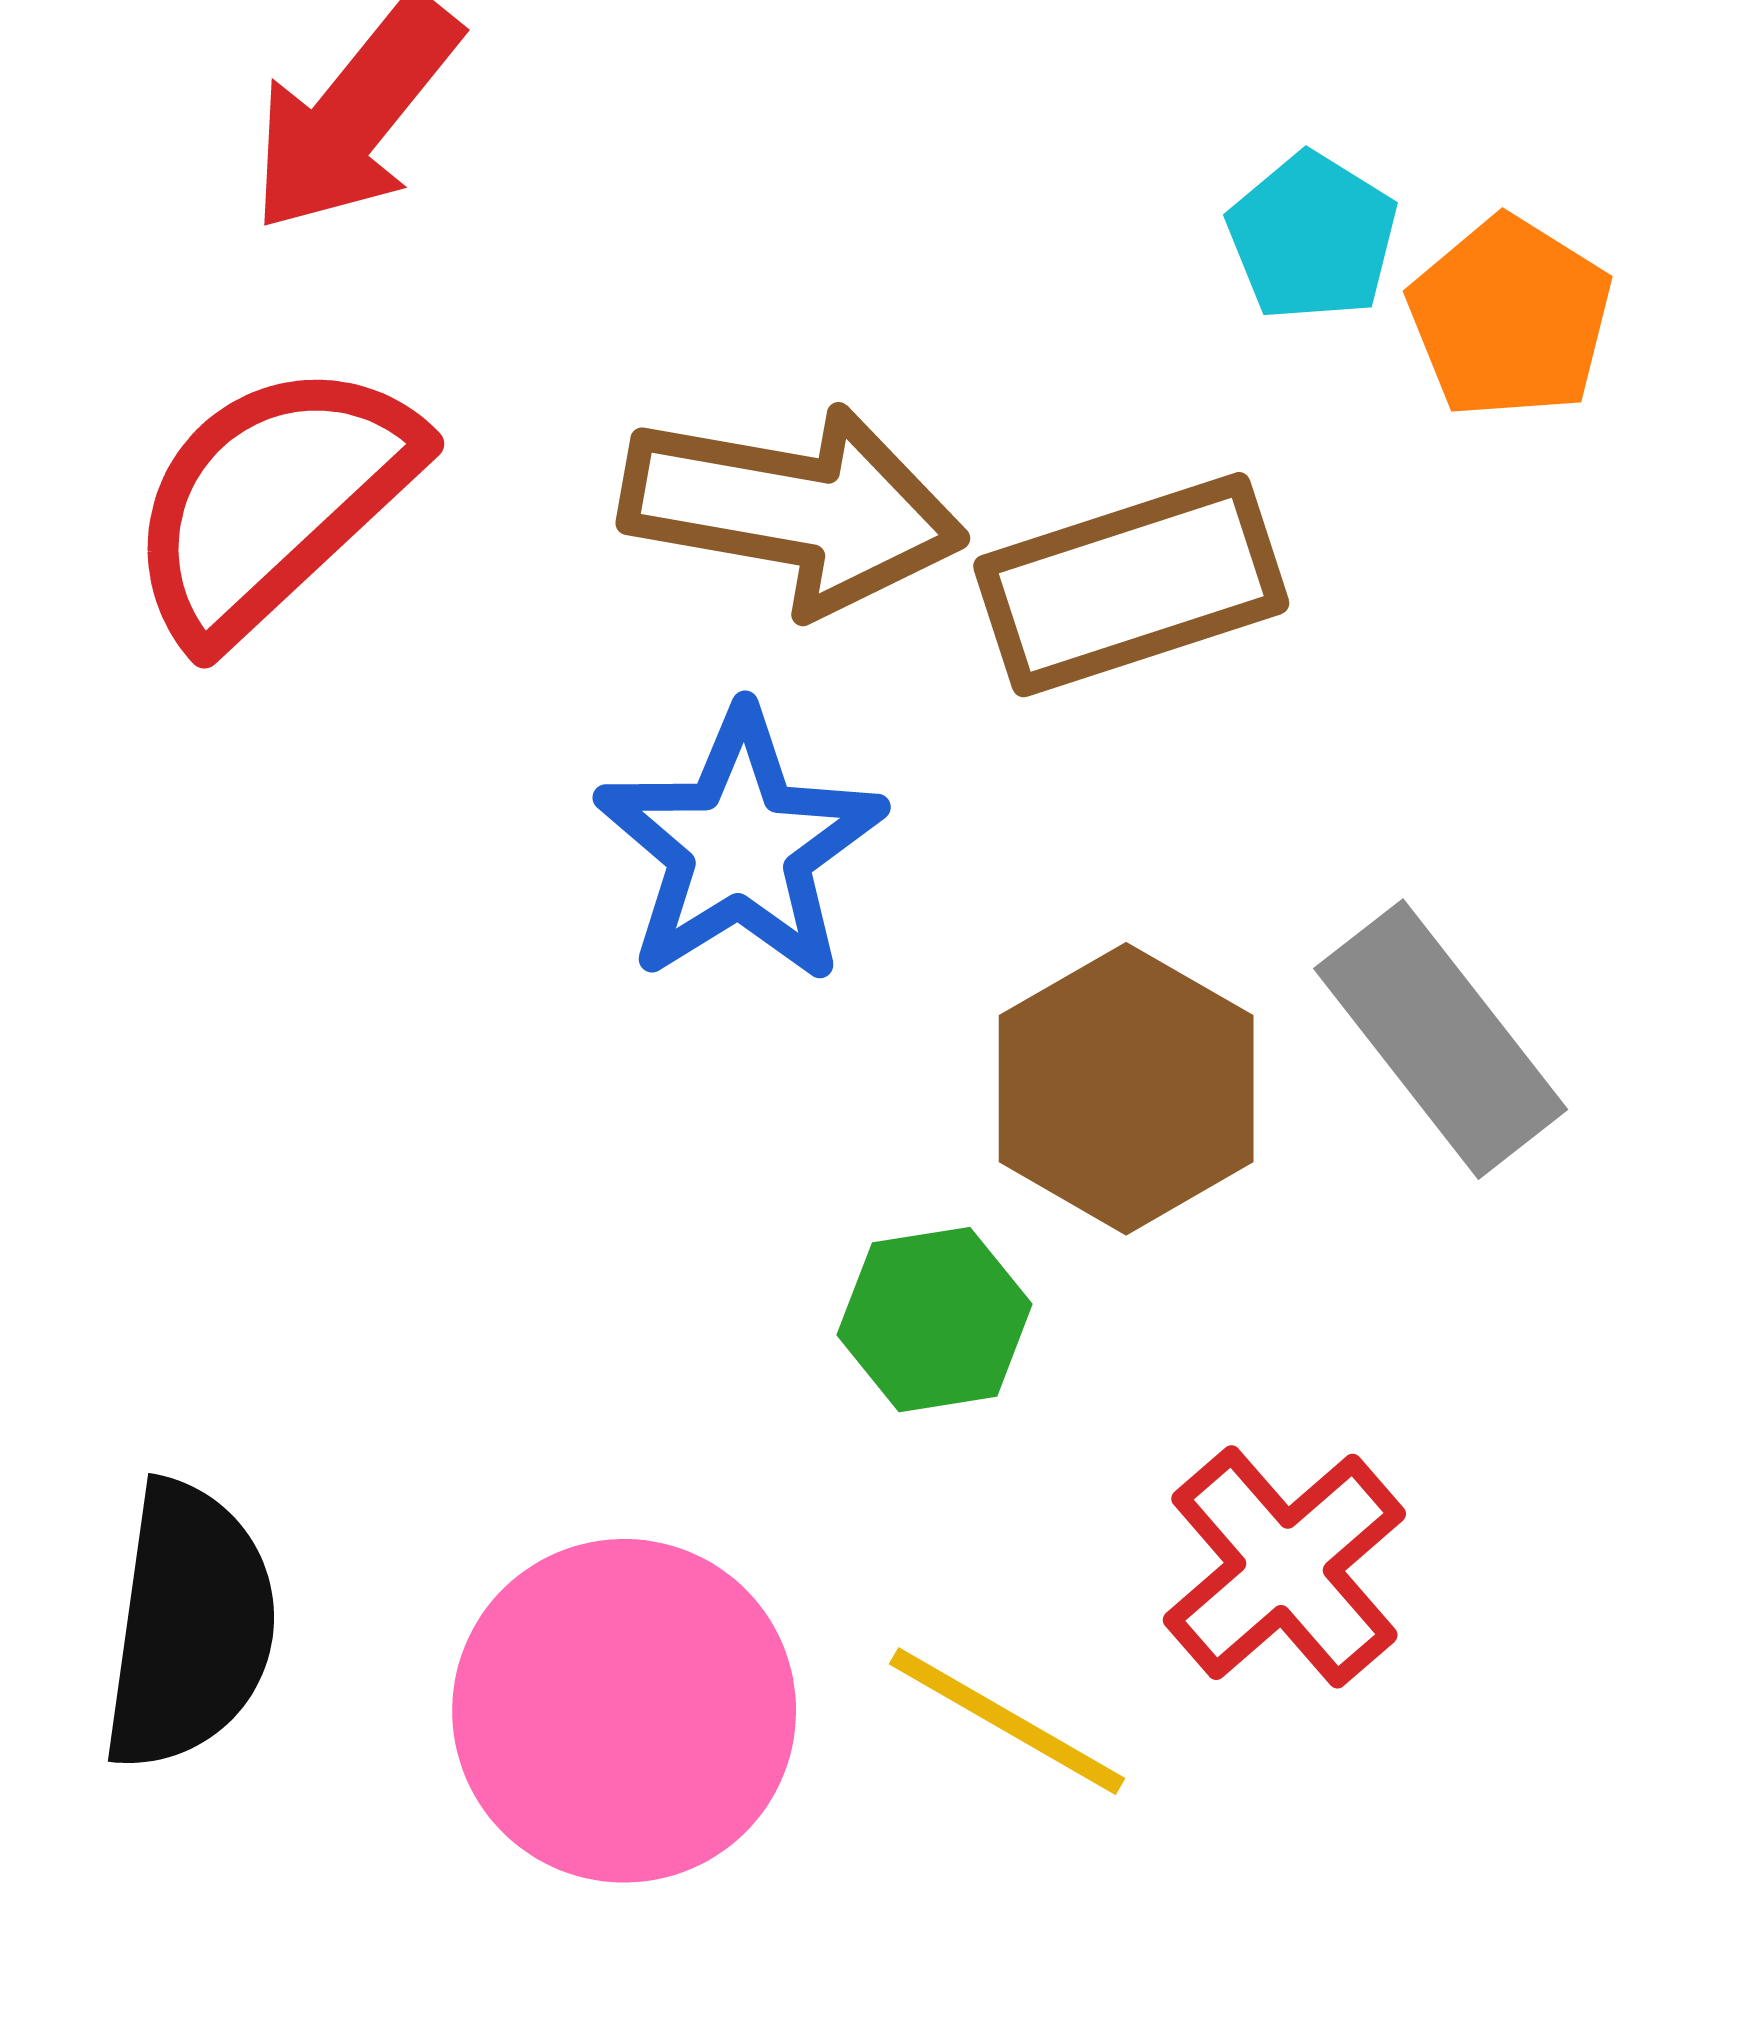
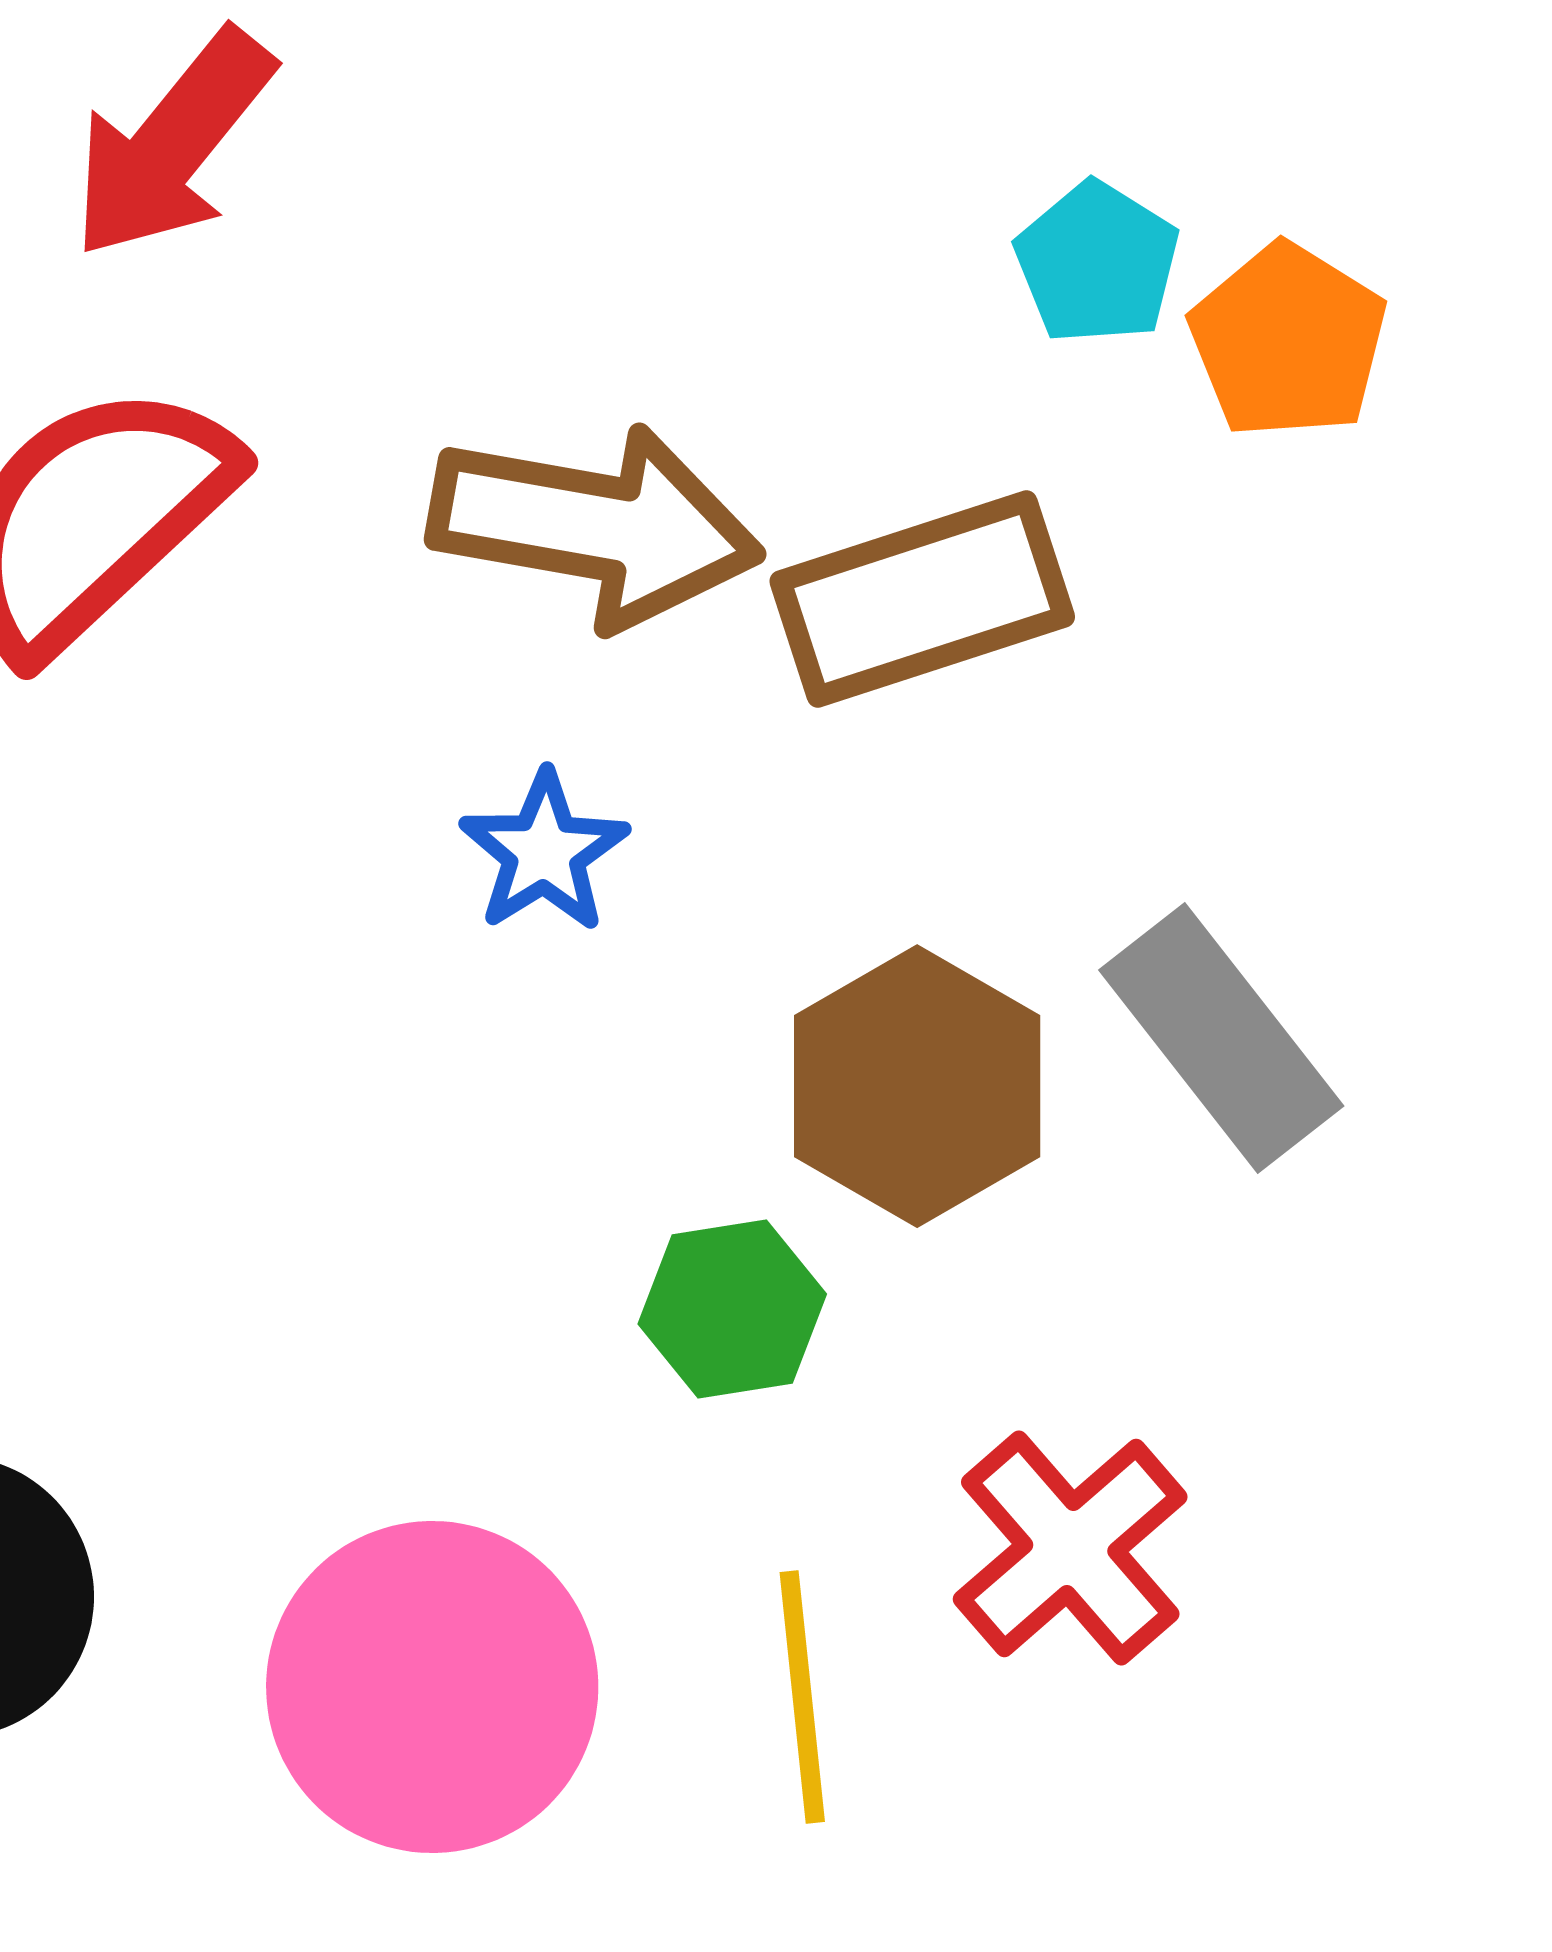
blue star: (740, 847) -> (544, 852), size x0.6
yellow line: (1007, 1721) -> (802, 1697), turned 54

